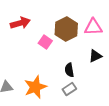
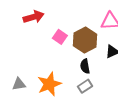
brown hexagon: (66, 29) -> (85, 40), moved

